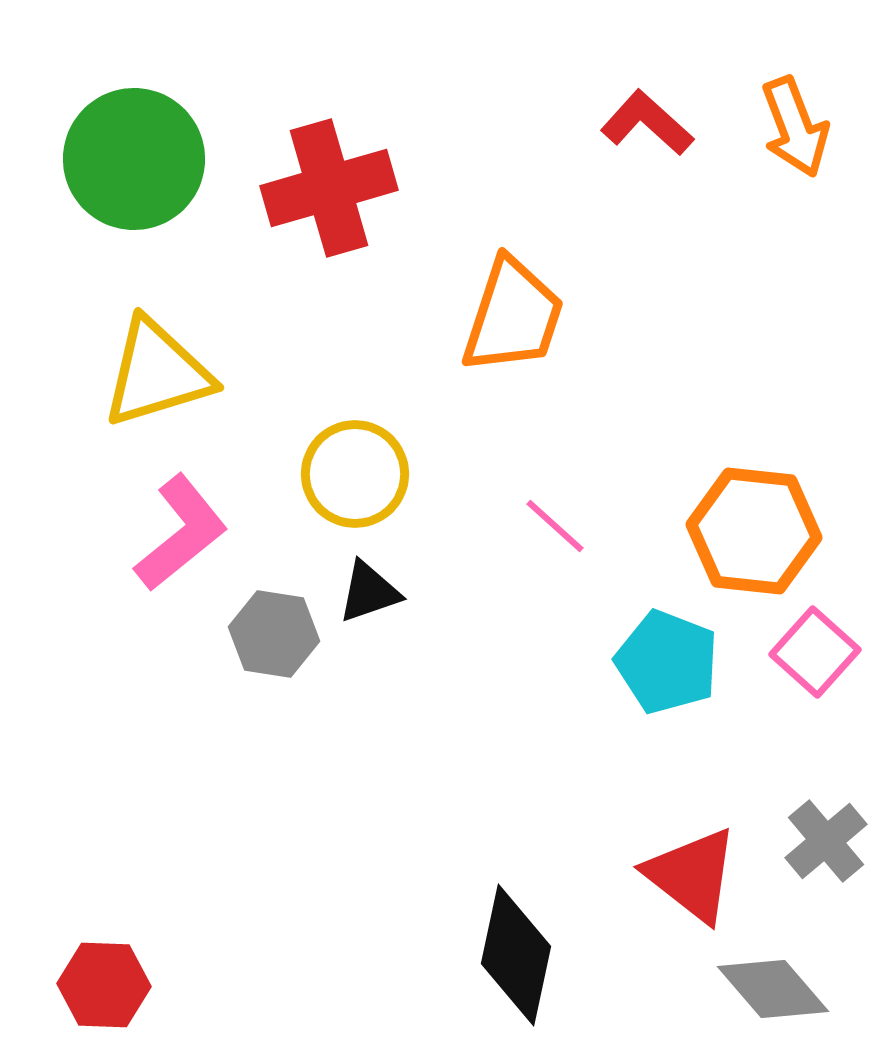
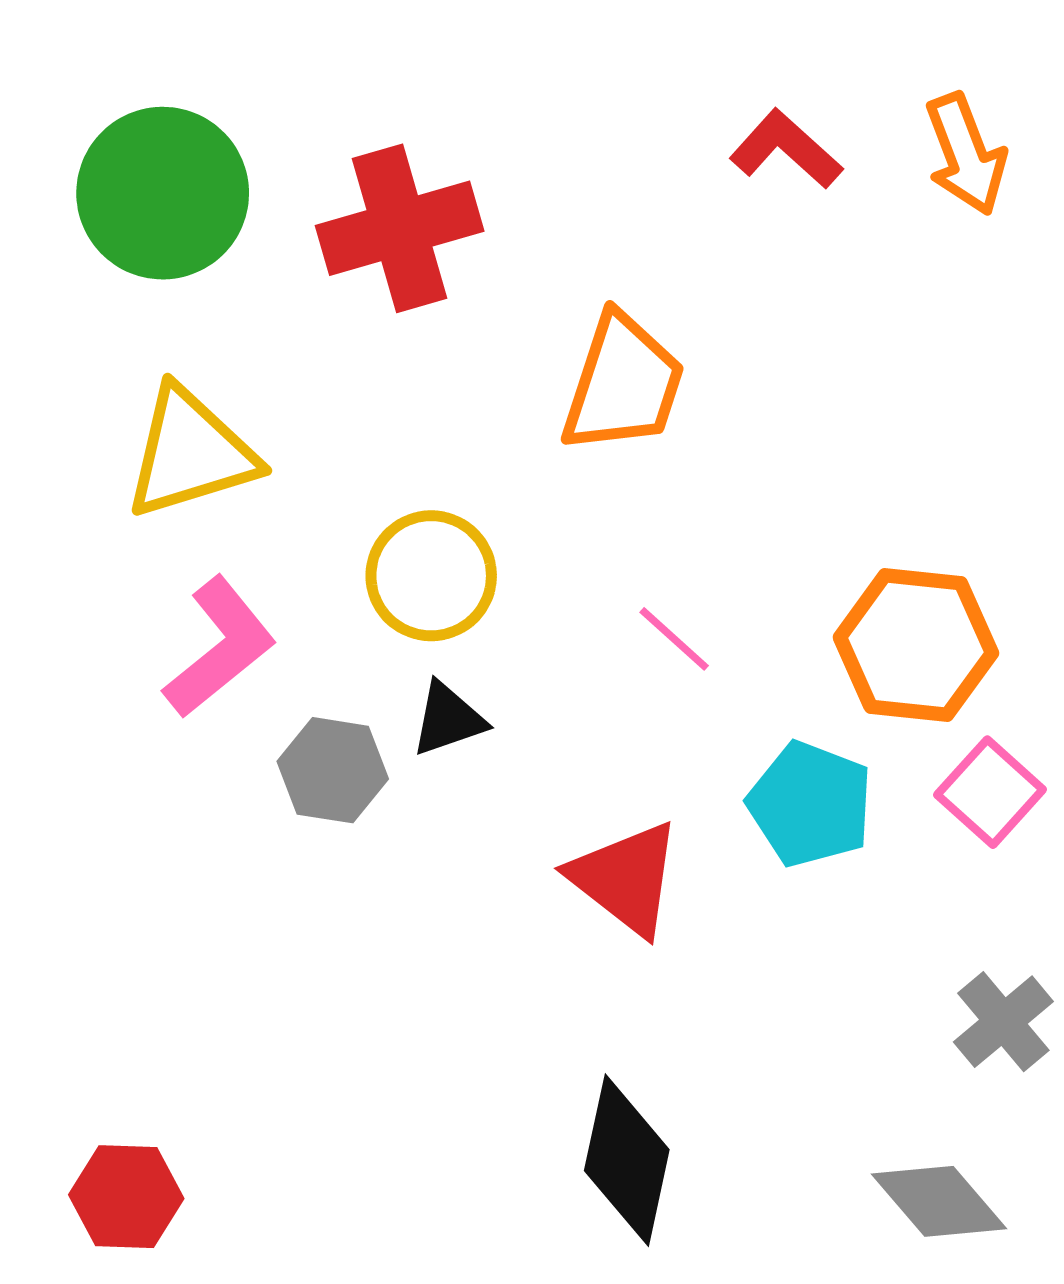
red triangle: (692, 875) -> (626, 878), moved

